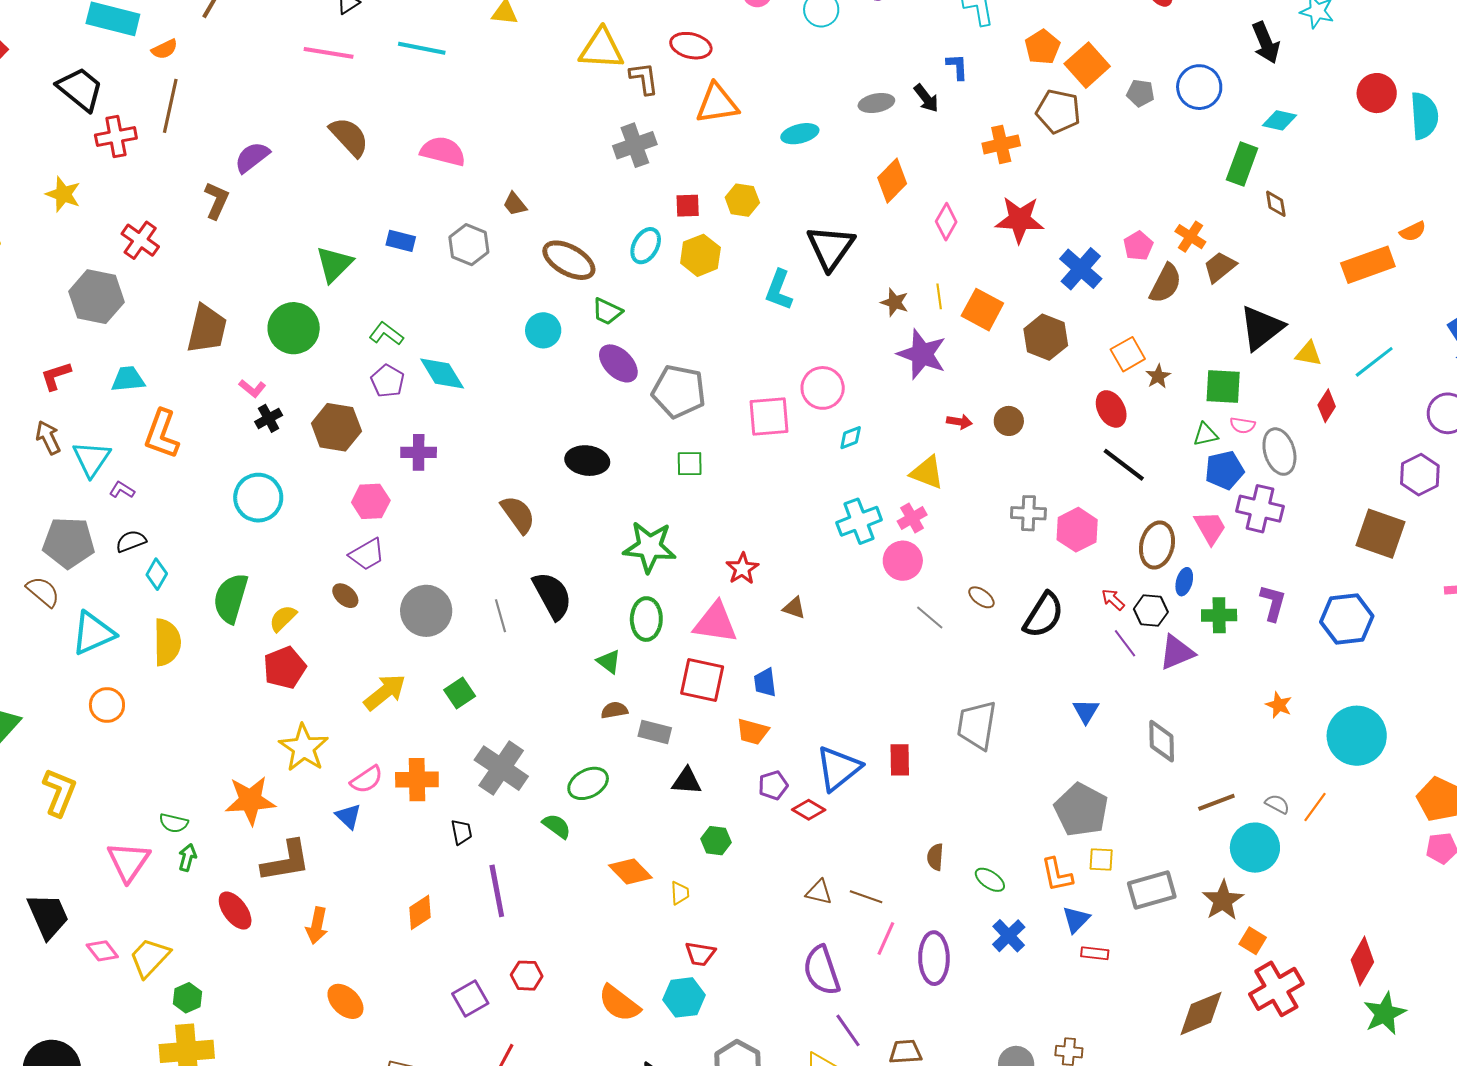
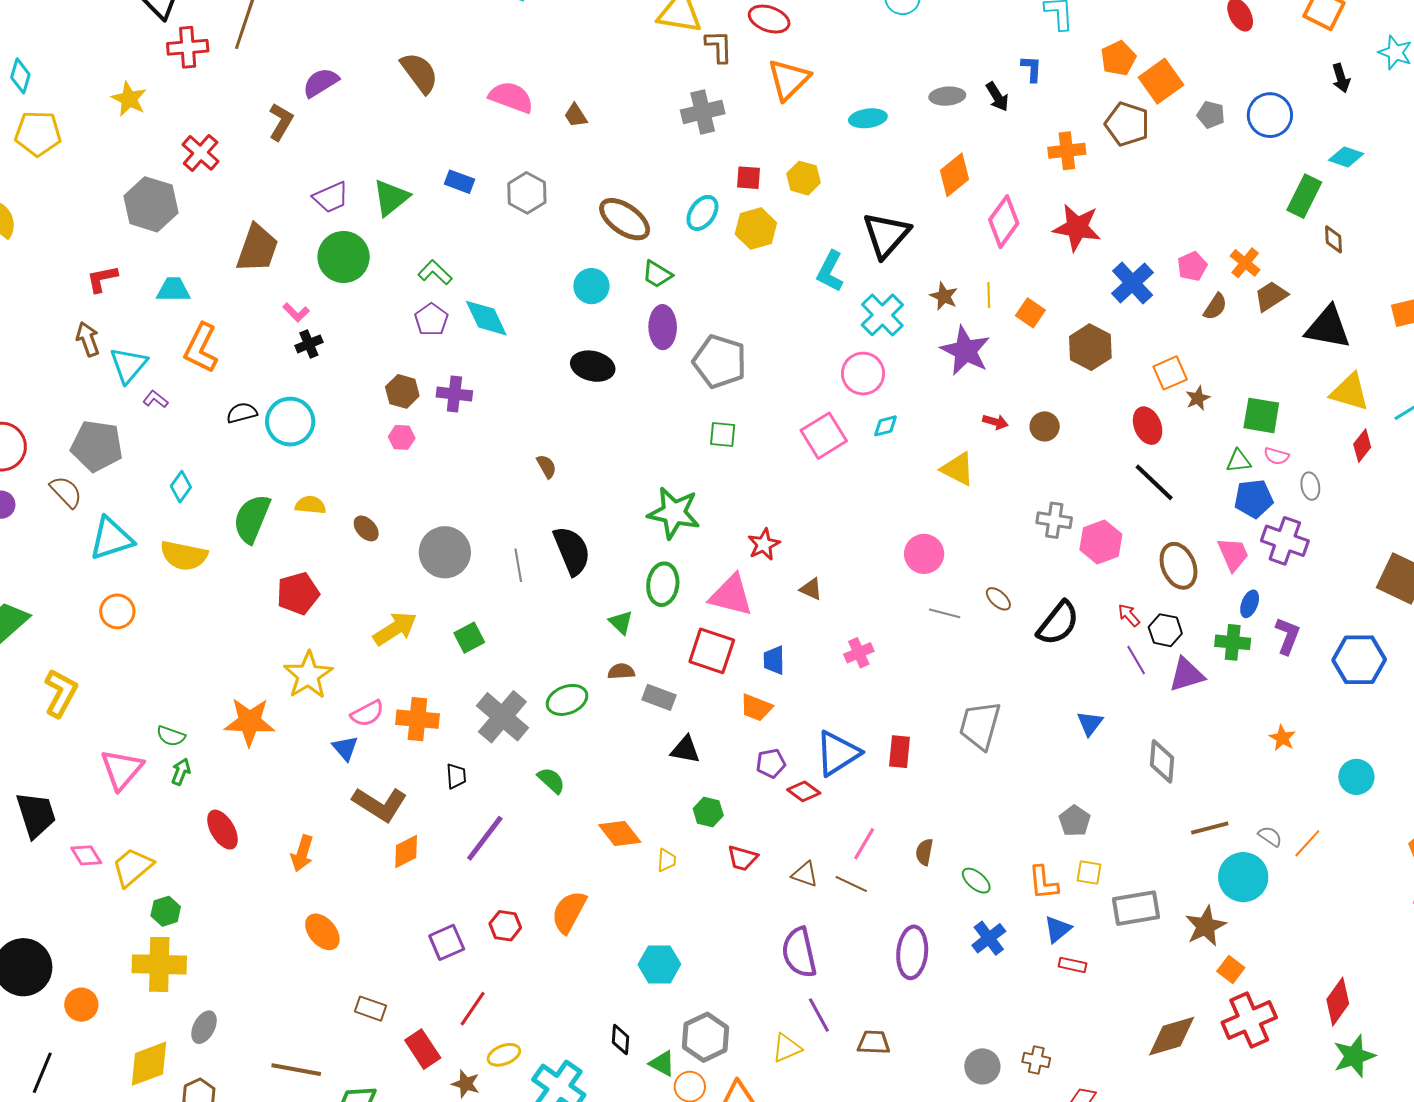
black arrow: (1266, 43) -> (1341, 78), size x0.7
orange triangle: (717, 104) -> (789, 79), turned -42
brown trapezoid: (515, 204) -> (576, 115), moved
pink diamond: (946, 222) -> (1004, 222), size x1.4
brown semicircle: (1166, 283) -> (1215, 307), size x0.7
orange square: (982, 310) -> (1030, 313), size x0.7
black triangle: (1261, 328) -> (1328, 328), moved, turned 42
yellow triangle: (1308, 354) -> (1350, 392), size x1.5
purple ellipse: (618, 363) -> (663, 327), turned 39
pink square: (769, 416) -> (824, 436), moved, turned -33
brown hexagon: (336, 427) -> (402, 391), moved, size x0.7
gray ellipse: (1279, 452) -> (1310, 486), size x0.6
black ellipse: (587, 461) -> (593, 366), moved
pink hexagon: (371, 501) -> (402, 437), size x0.7
brown semicircle: (518, 514) -> (546, 466), size x0.6
pink cross: (912, 518) -> (859, 653), moved
cyan cross: (859, 521) -> (882, 315), moved, turned -30
black semicircle: (131, 541) -> (242, 413), moved
brown ellipse: (1157, 545) -> (1178, 566), turned -42
purple trapezoid: (367, 554) -> (331, 197), moved
blue ellipse: (1184, 582) -> (1250, 604), moved
yellow semicircle: (283, 618) -> (310, 505), moved, turned 44
gray line: (930, 618) -> (945, 613), turned -32
yellow semicircle: (167, 642) -> (184, 556), turned 96
cyan circle: (1357, 736) -> (1356, 777), size x0.6
green ellipse: (588, 783) -> (567, 700), moved
gray pentagon: (1081, 810) -> (1075, 821), size x0.6
brown L-shape: (286, 861) -> (380, 804), moved, turned 36
purple line: (497, 891) -> (485, 838), turned 42
pink line: (886, 938) -> (864, 844), moved
red trapezoid: (700, 954) -> (742, 858), moved
orange semicircle: (619, 1003) -> (569, 912), moved, turned 75

